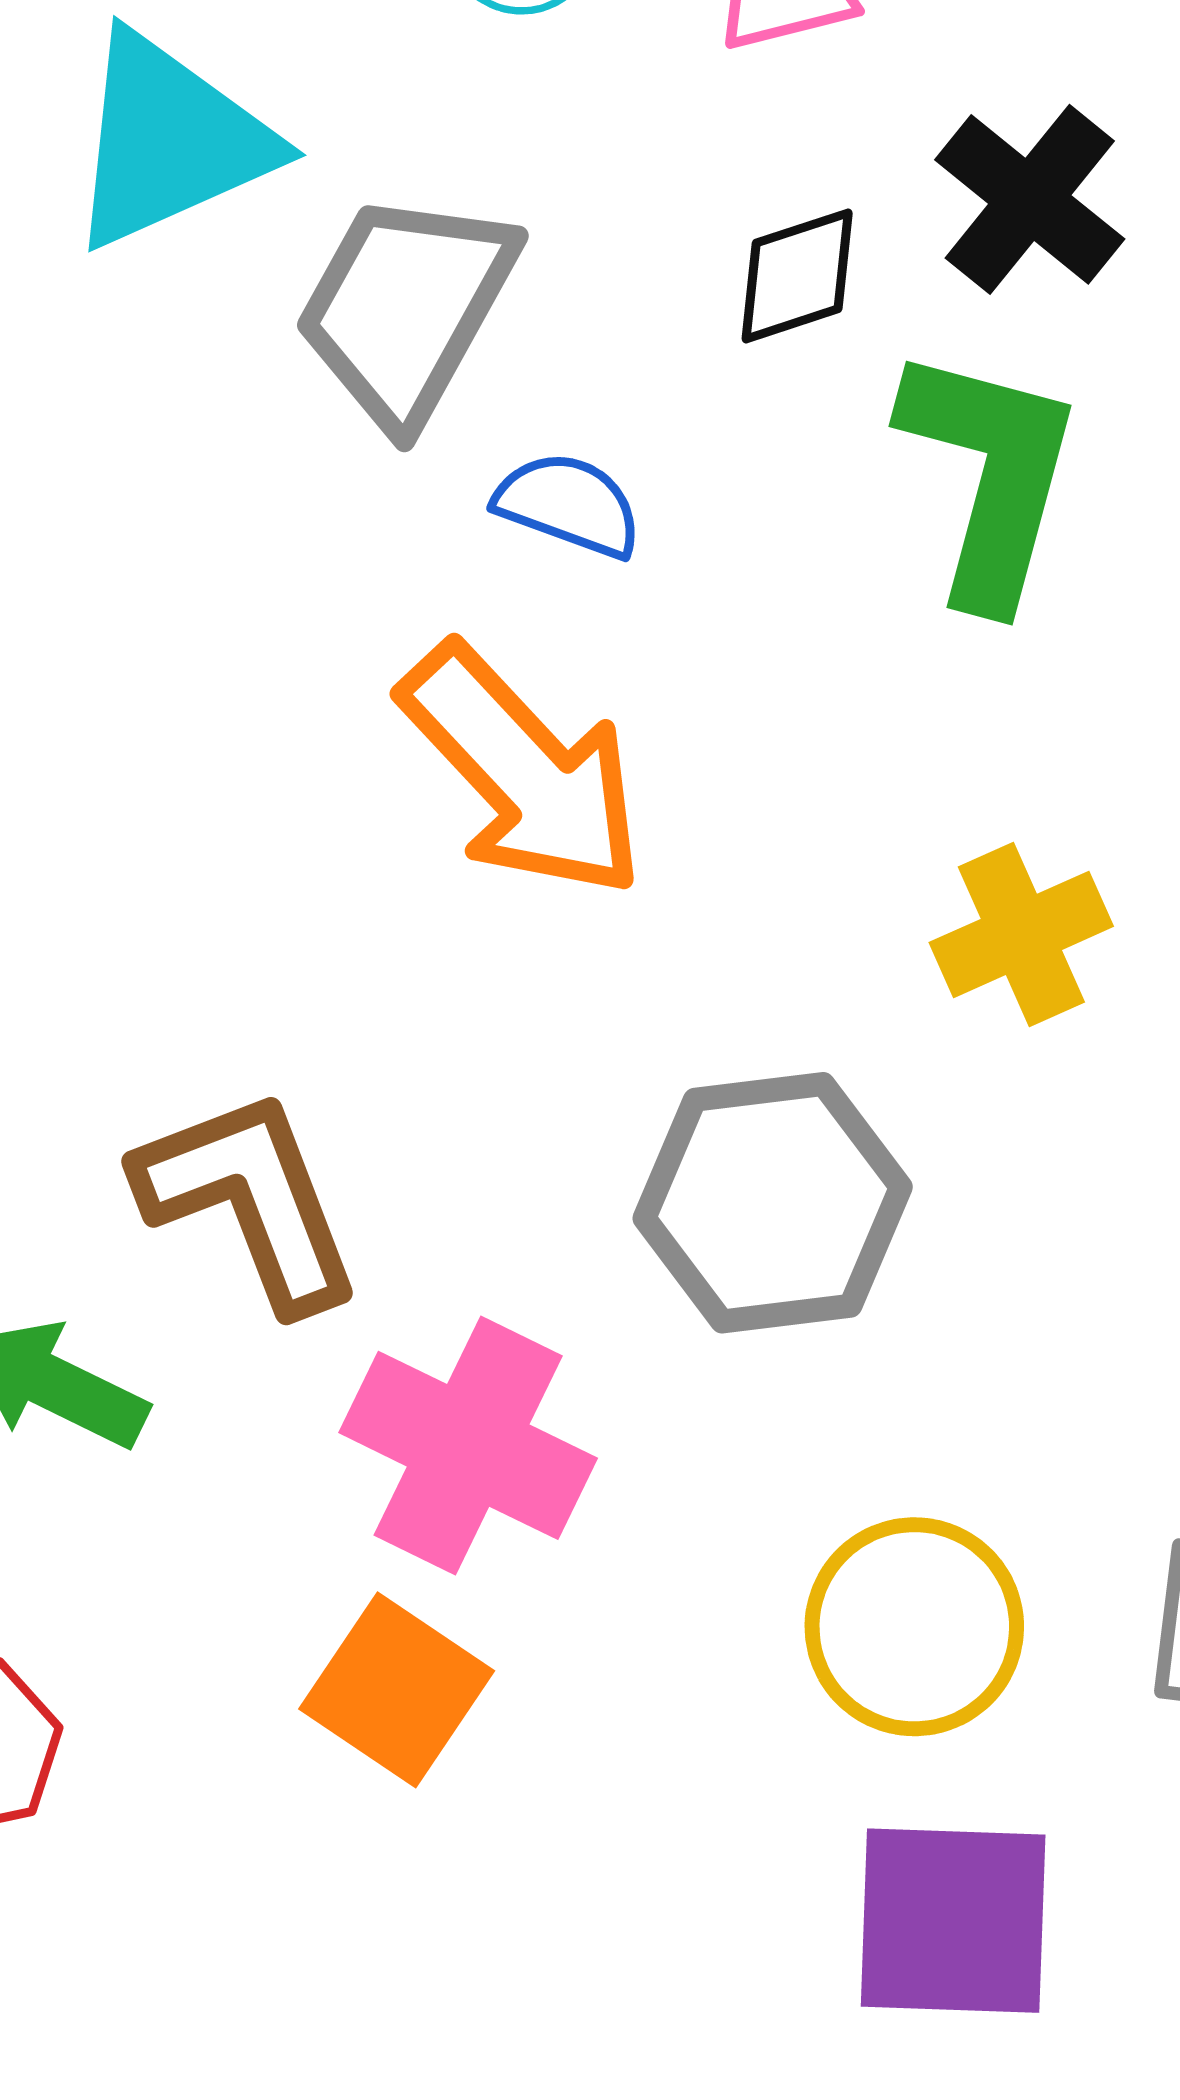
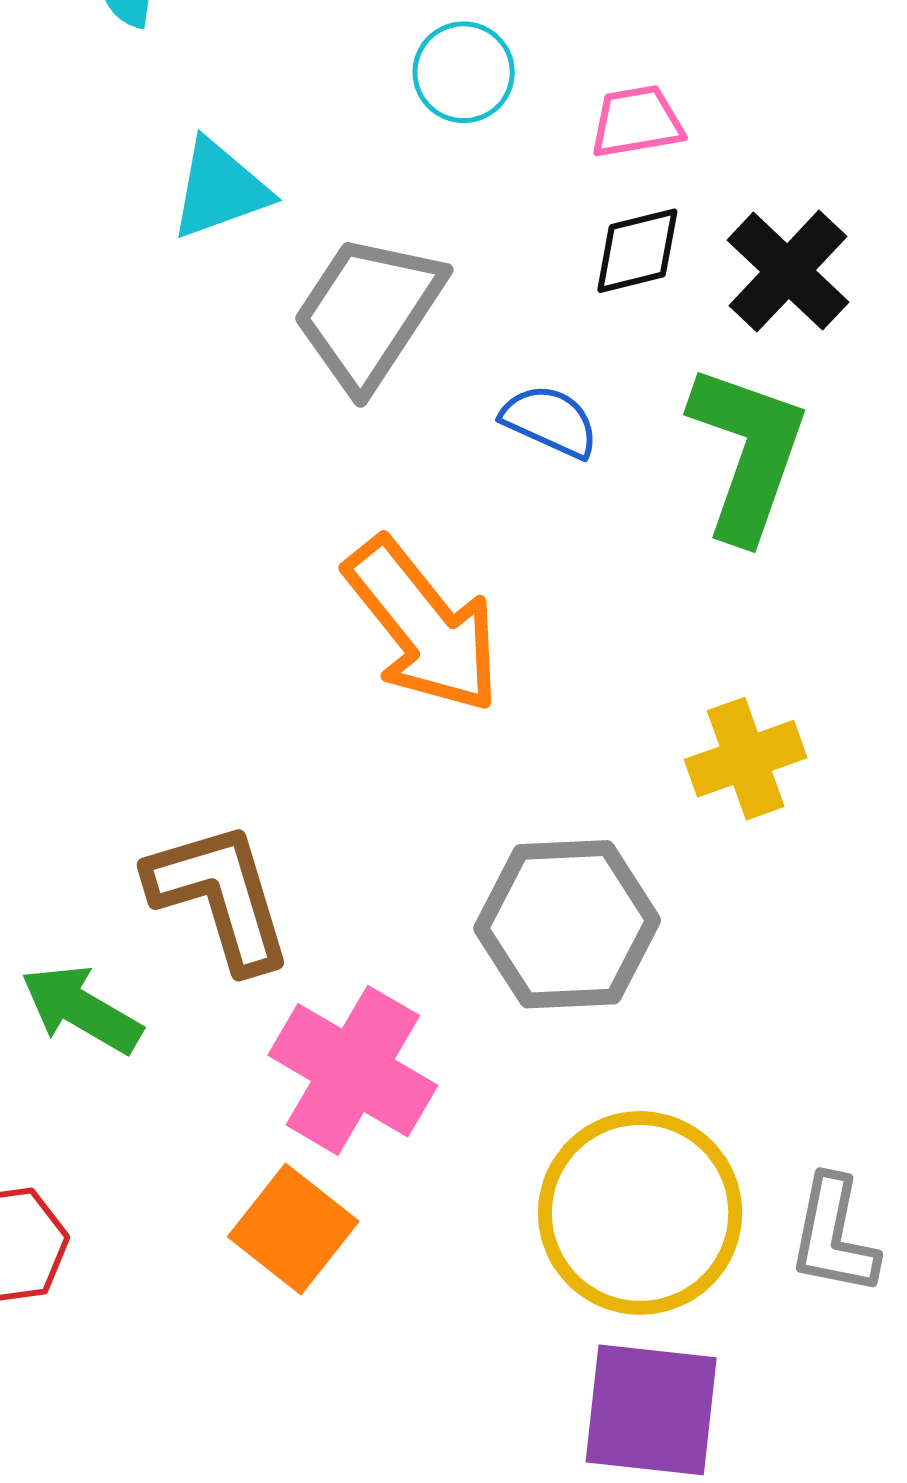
cyan triangle: (169, 141) -> (220, 189), size x0.7
black diamond: (797, 276) -> (637, 251), moved
blue semicircle: (569, 505) -> (550, 421), moved
yellow circle: (914, 1627) -> (640, 1213), size x1.4

